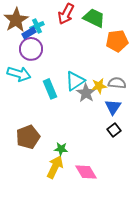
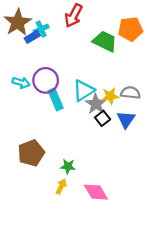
green trapezoid: (94, 18) -> (105, 41), moved
orange pentagon: (117, 41) -> (130, 29), moved
purple circle: (31, 49) -> (46, 80), moved
cyan arrow: (19, 74) -> (21, 83), size x0.7
black square: (114, 130) -> (103, 118), moved
yellow arrow: (55, 167) -> (61, 186), size x0.6

